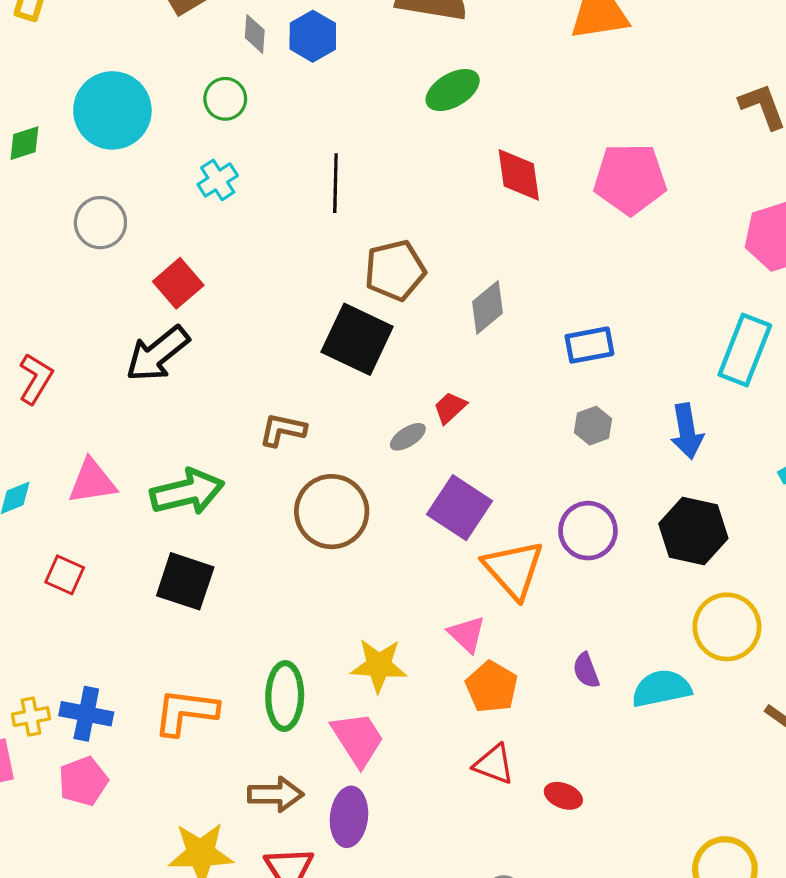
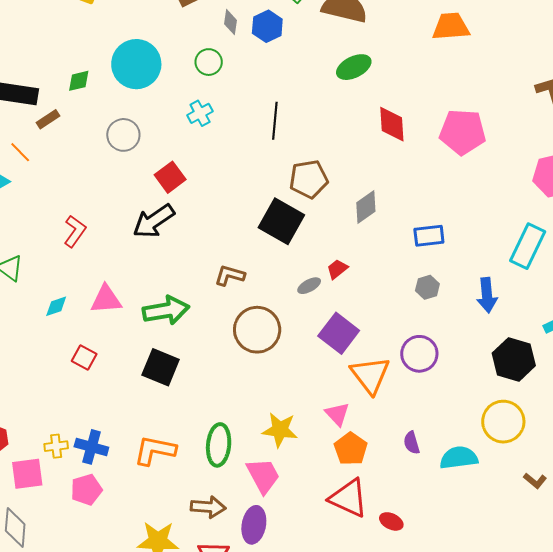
black hexagon: (693, 531) -> (514, 359), moved
red triangle: (494, 764) -> (349, 498), size x1.5

